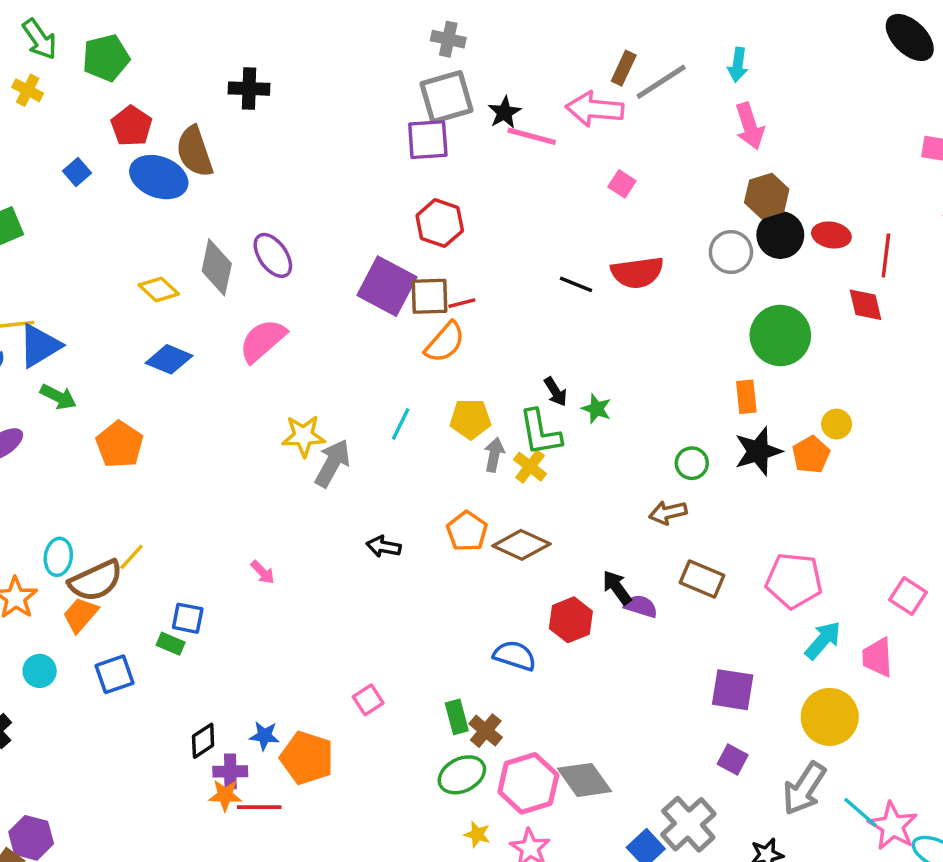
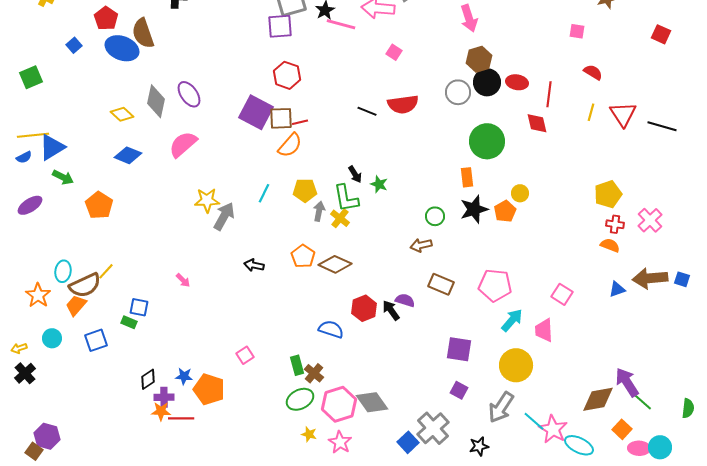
black arrow: (617, 587) -> (391, 310), moved

